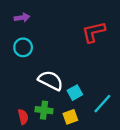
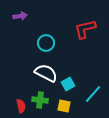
cyan circle: (23, 47) -> (46, 43), moved
yellow square: (70, 117) -> (64, 106), turned 32

